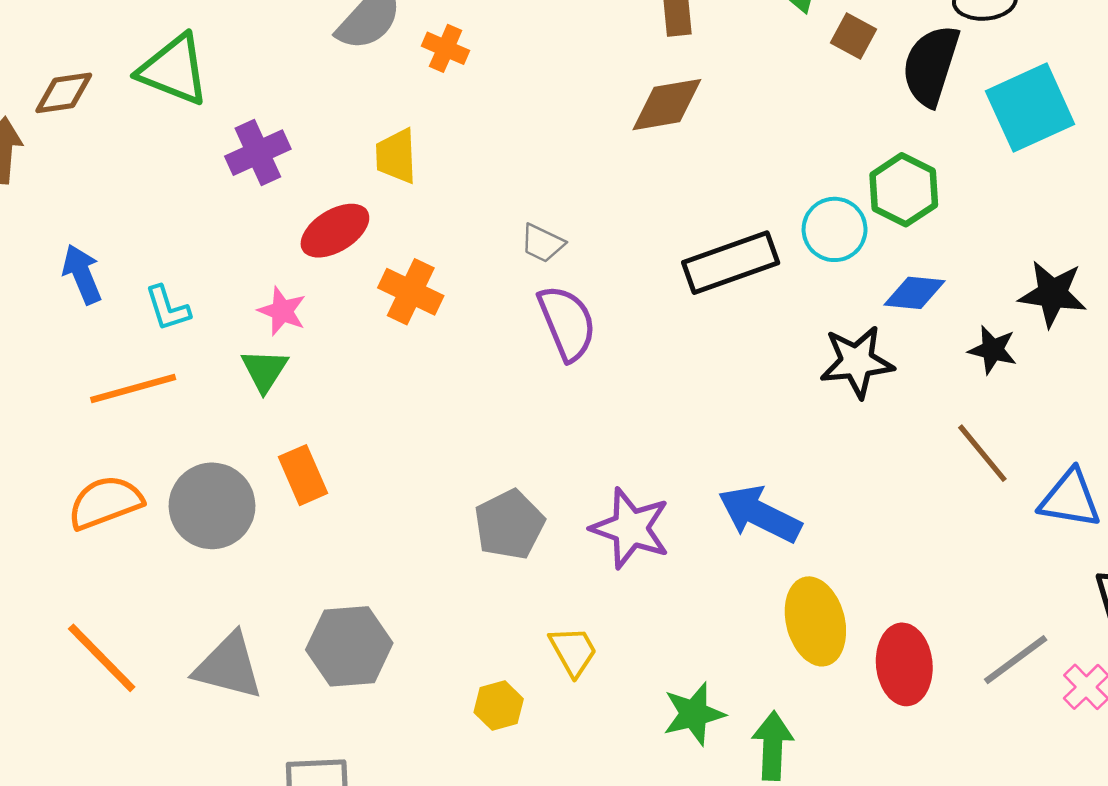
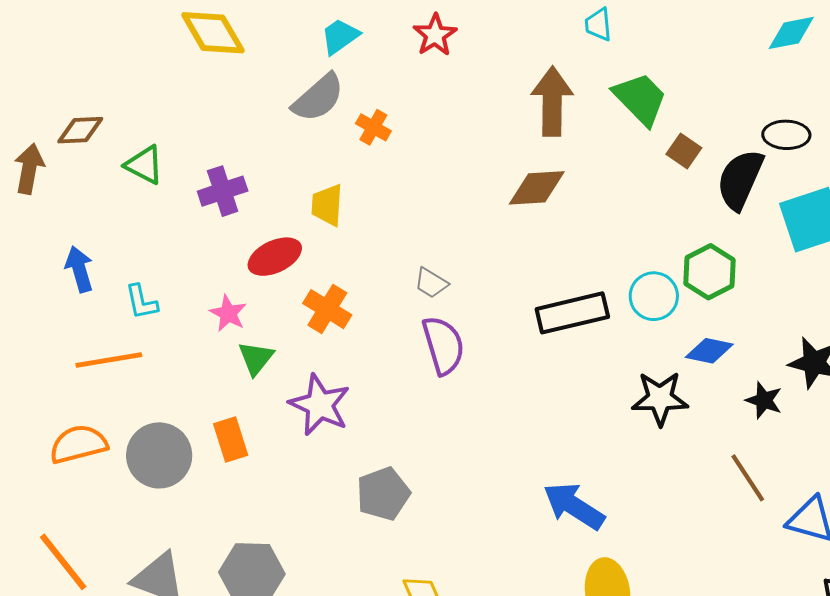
green triangle: (174, 70) -> (144, 165), moved, size x0.7
green triangle: (264, 370) -> (256, 358), moved
purple star: (631, 528) -> (320, 405), moved

